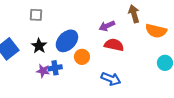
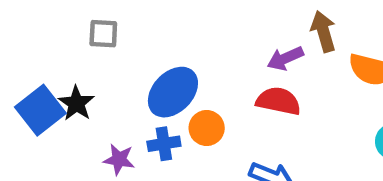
purple arrow: (107, 26) -> (285, 58), moved
black star: (39, 46) -> (76, 103), moved
blue cross: (55, 68) -> (164, 144), moved

